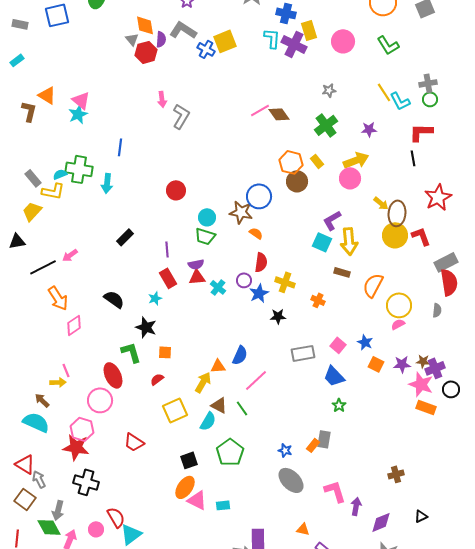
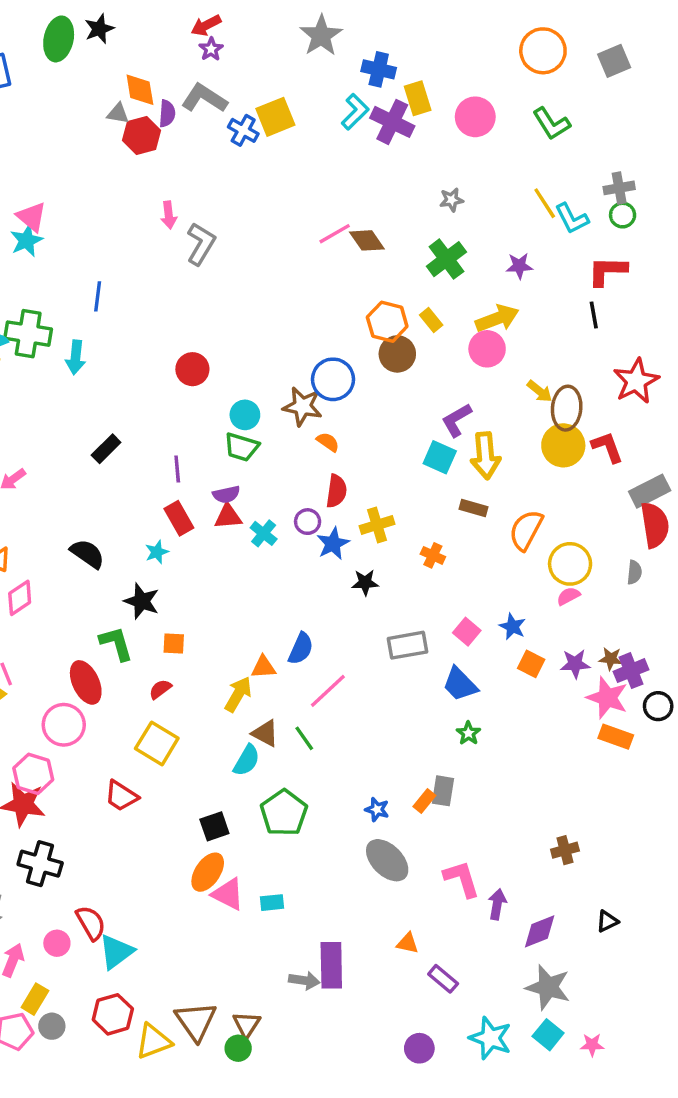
cyan L-shape: (272, 38) -> (355, 112), turned 40
gray triangle: (132, 39) -> (118, 113), turned -40
yellow cross: (285, 282) -> (377, 525), turned -36
yellow square: (175, 410) -> (157, 743), moved, turned -35

